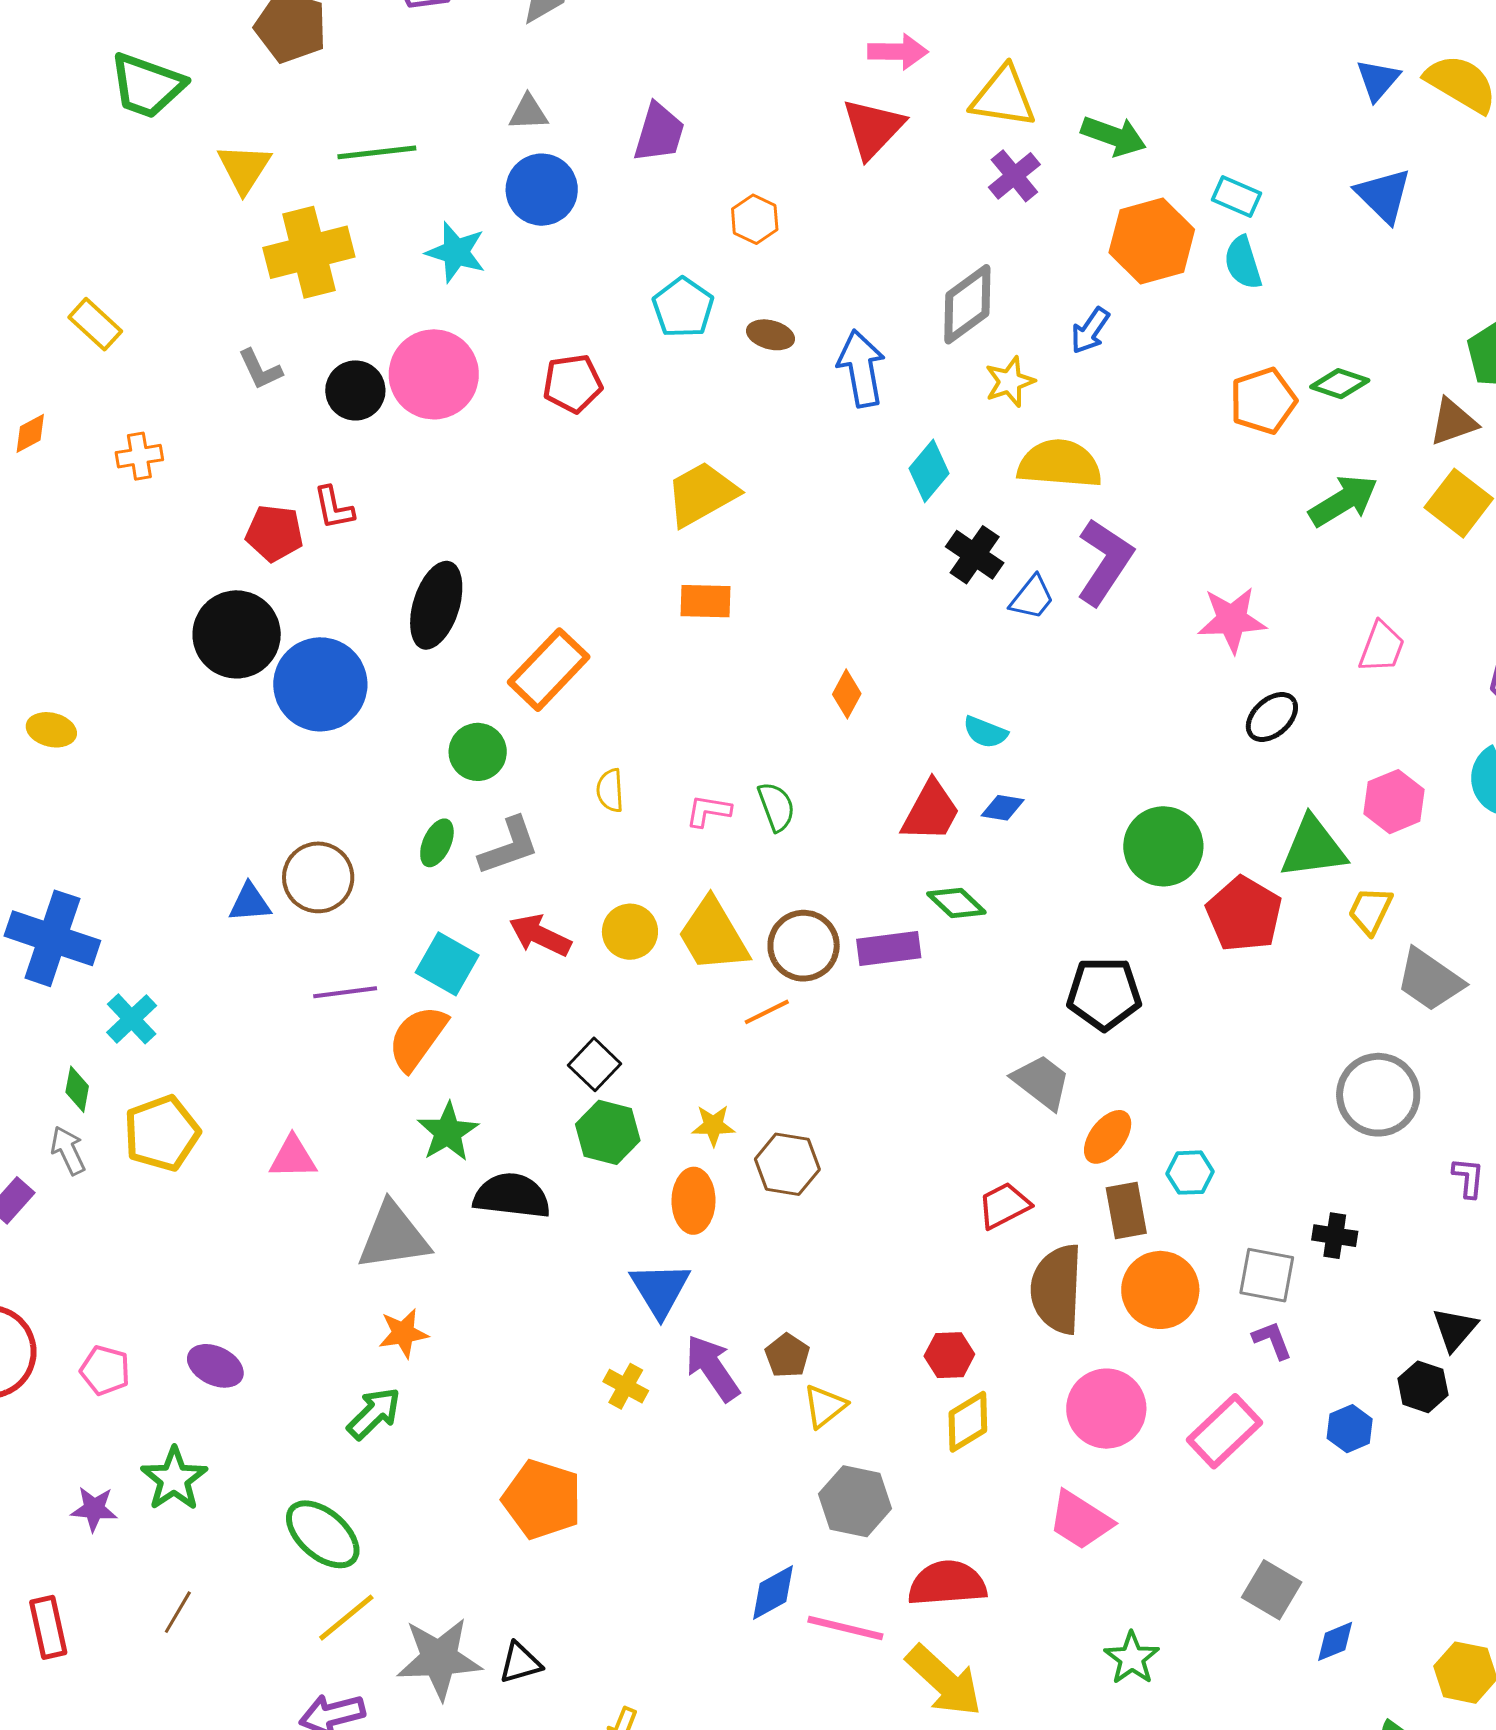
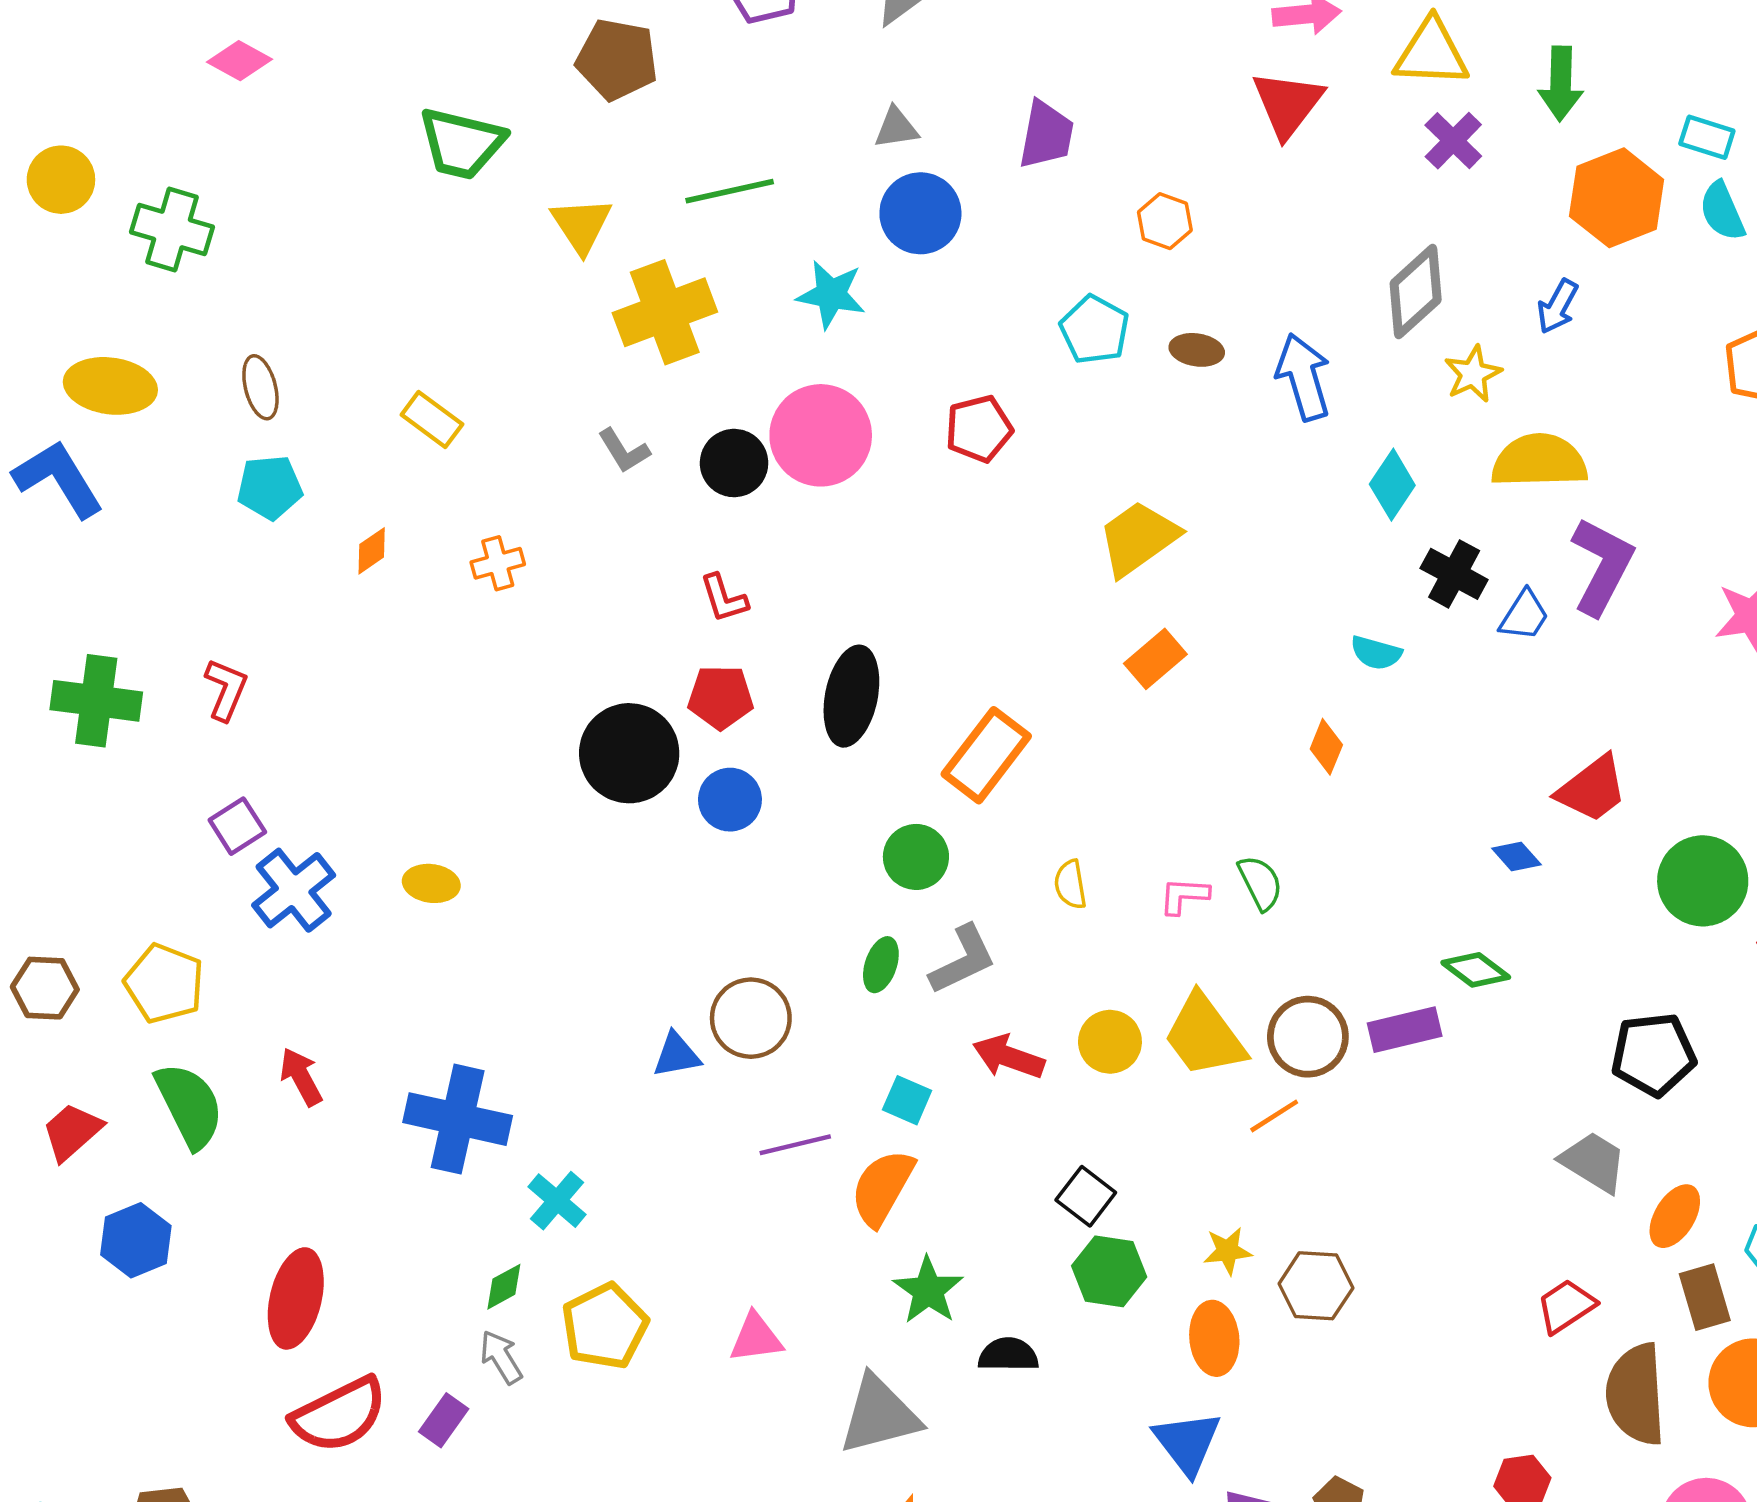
green arrow: (1114, 136) -> (1561, 84), turned 78
red pentagon: (274, 533) -> (721, 697), moved
orange rectangle: (705, 601) -> (1155, 659), turned -36
blue circle: (320, 684) -> (730, 800), size x0.6
cyan semicircle: (985, 732) -> (1376, 653), moved
blue diamond: (1003, 808) -> (1516, 857), turned 45
red trapezoid: (931, 811) -> (1592, 789), moved, turned 30
cyan square: (447, 964) -> (907, 1100), size x0.7
green diamond: (77, 1089) -> (504, 1287), turned 57
black semicircle: (512, 1196) -> (1008, 1355), size x0.7

